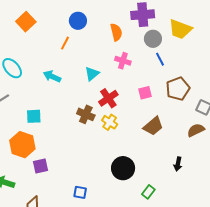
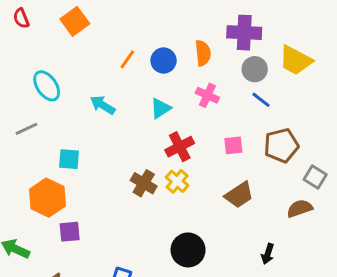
blue circle: (78, 21) -> (164, 61), moved
blue line: (160, 59) -> (261, 100), turned -32
brown cross: (86, 114) -> (144, 183), moved

